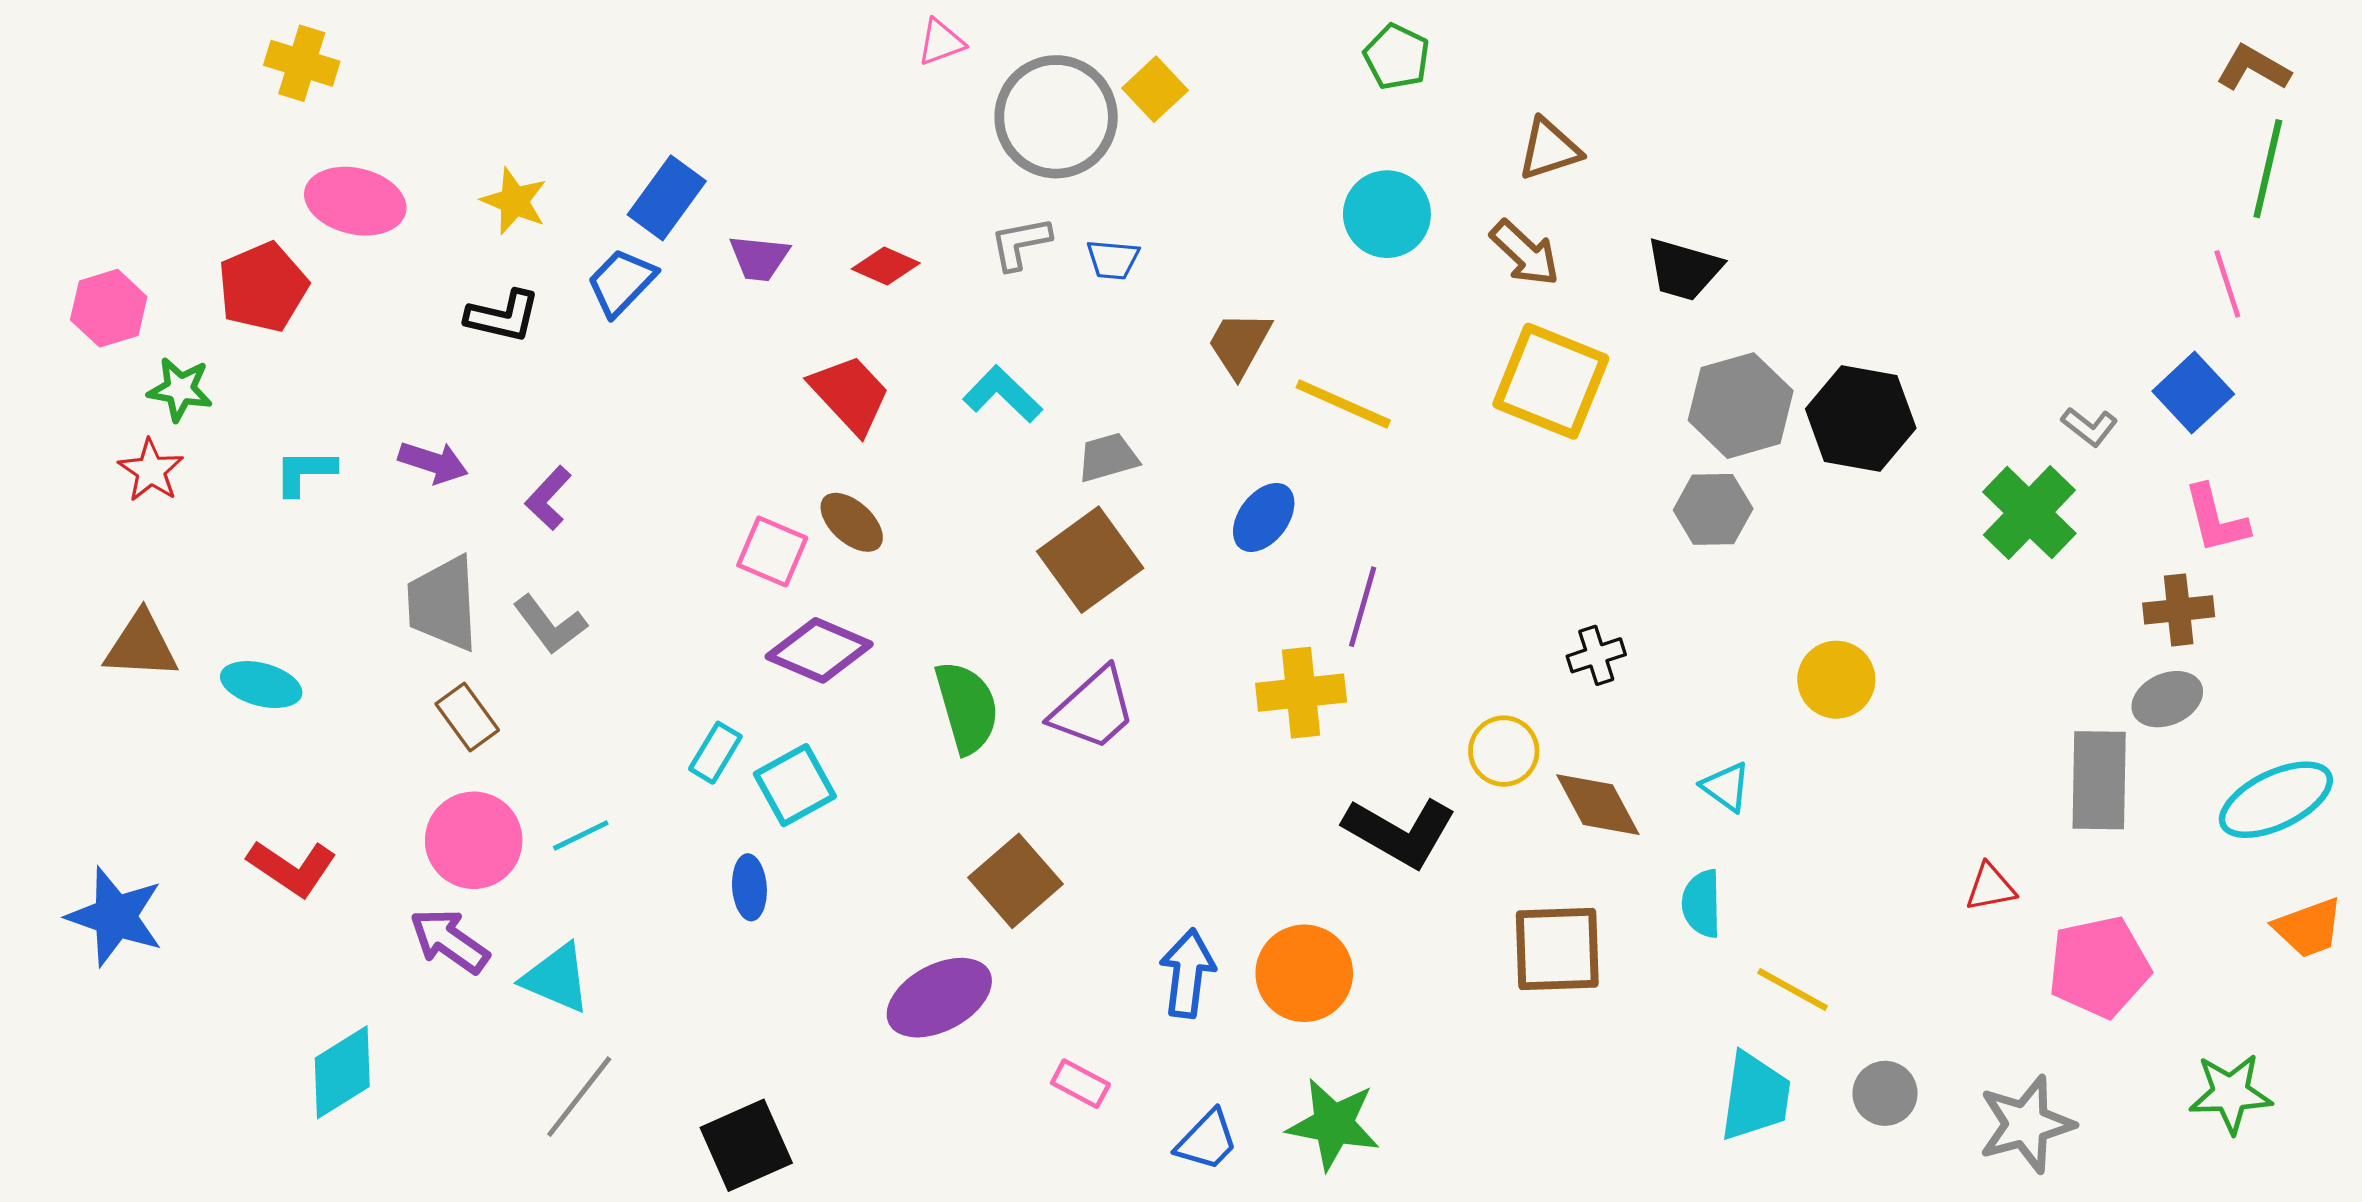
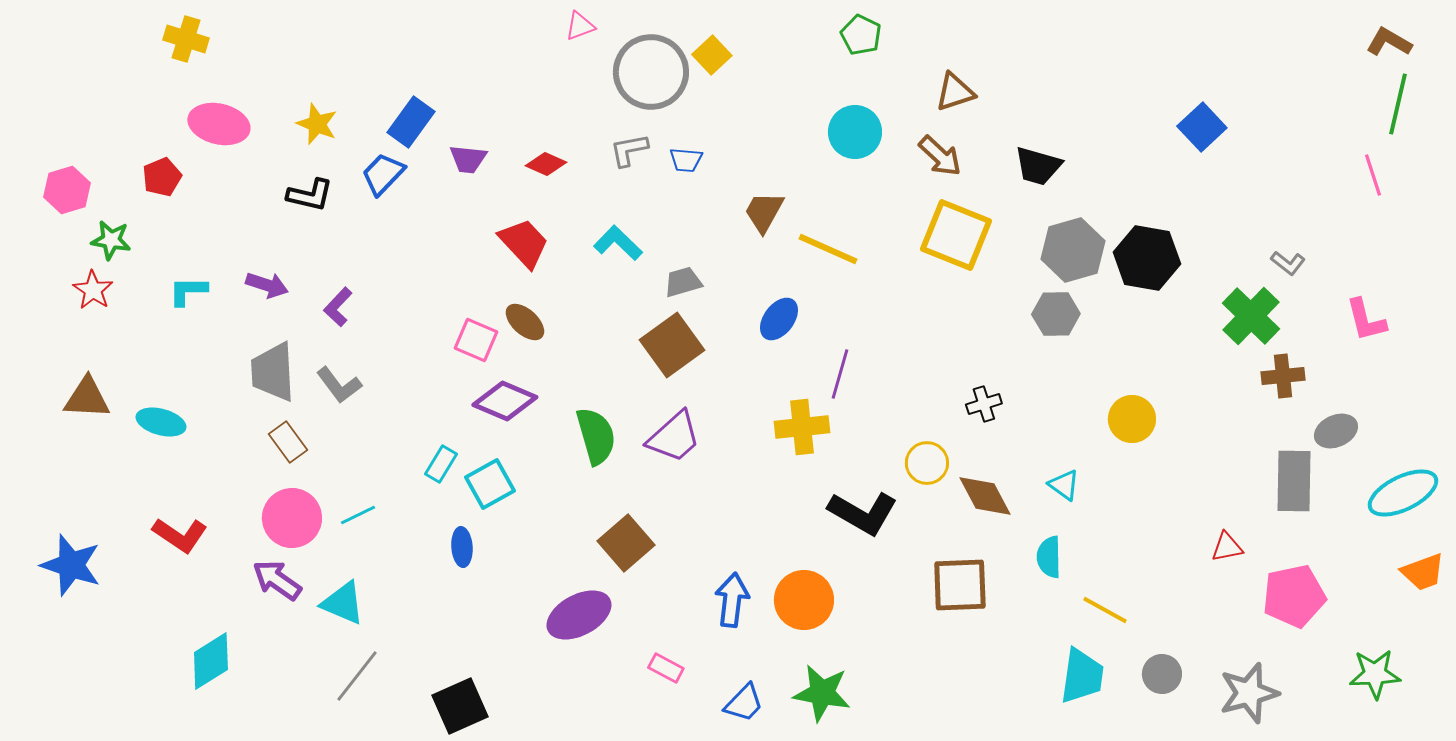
red pentagon: (263, 287) -> (162, 177), size x0.7
blue square: (2193, 393) -> (1202, 127), moved
brown cross: (2179, 610) -> (1283, 376), moved

